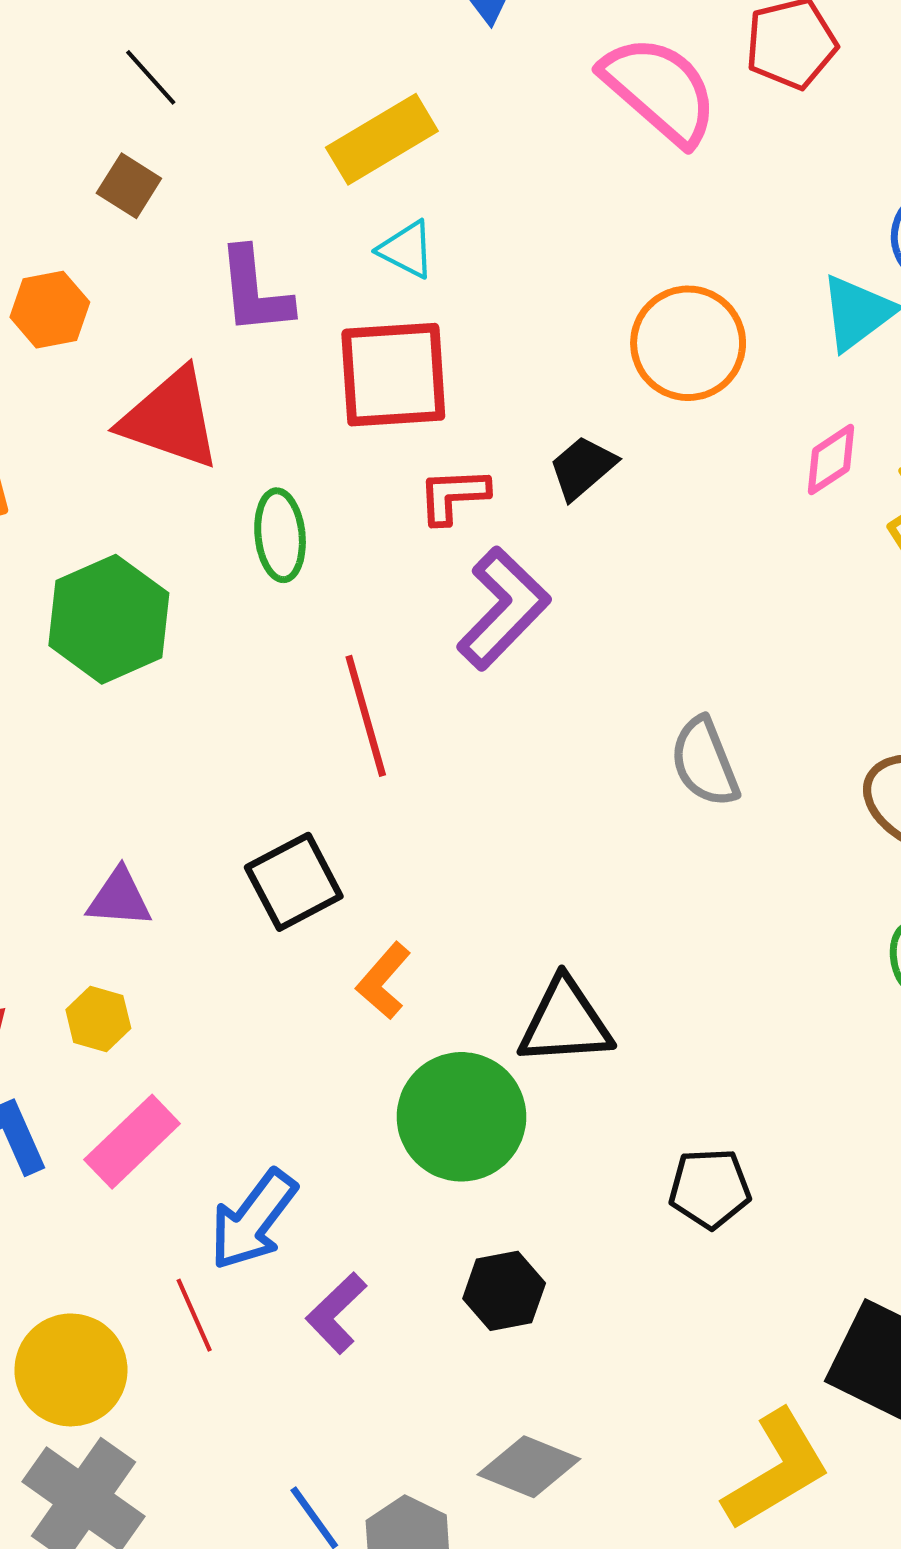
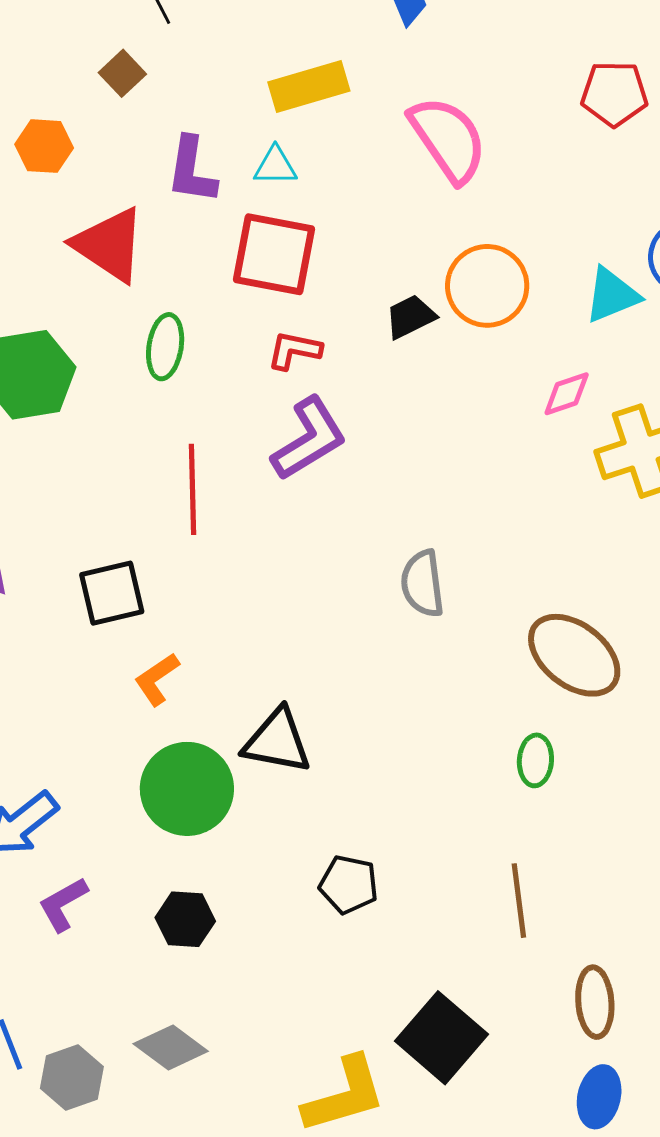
pink semicircle: (660, 90) -> (448, 139), moved
cyan triangle: (407, 249) -> (275, 166), moved, turned -42
black trapezoid: (582, 468) -> (410, 317), moved

